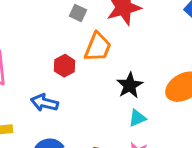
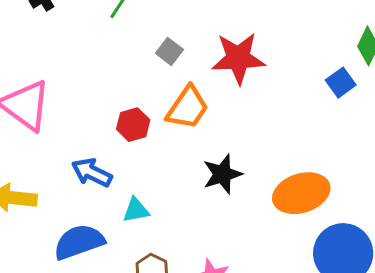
cyan triangle: (137, 118) -> (136, 210), moved

